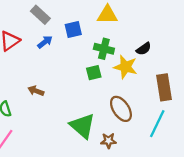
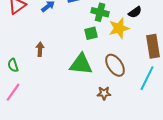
yellow star: (125, 67) -> (119, 28), turned -30
brown arrow: (36, 91) -> (40, 49), turned 72
green triangle: (82, 126) -> (81, 64), moved, turned -35

